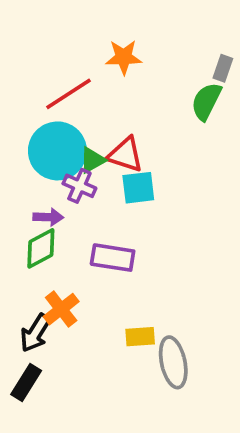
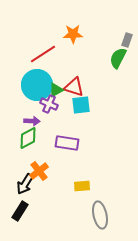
gray ellipse: (173, 362) -> (100, 215), moved

